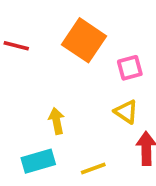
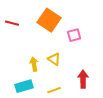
yellow triangle: (126, 112) -> (54, 59), moved

